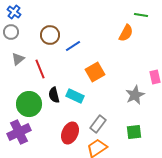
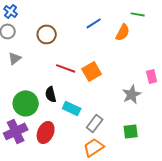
blue line: (73, 46) -> (94, 23), moved
red line: (40, 69) -> (66, 68), moved, turned -48
cyan rectangle: (75, 96) -> (72, 108), moved
red ellipse: (70, 133) -> (46, 132), moved

